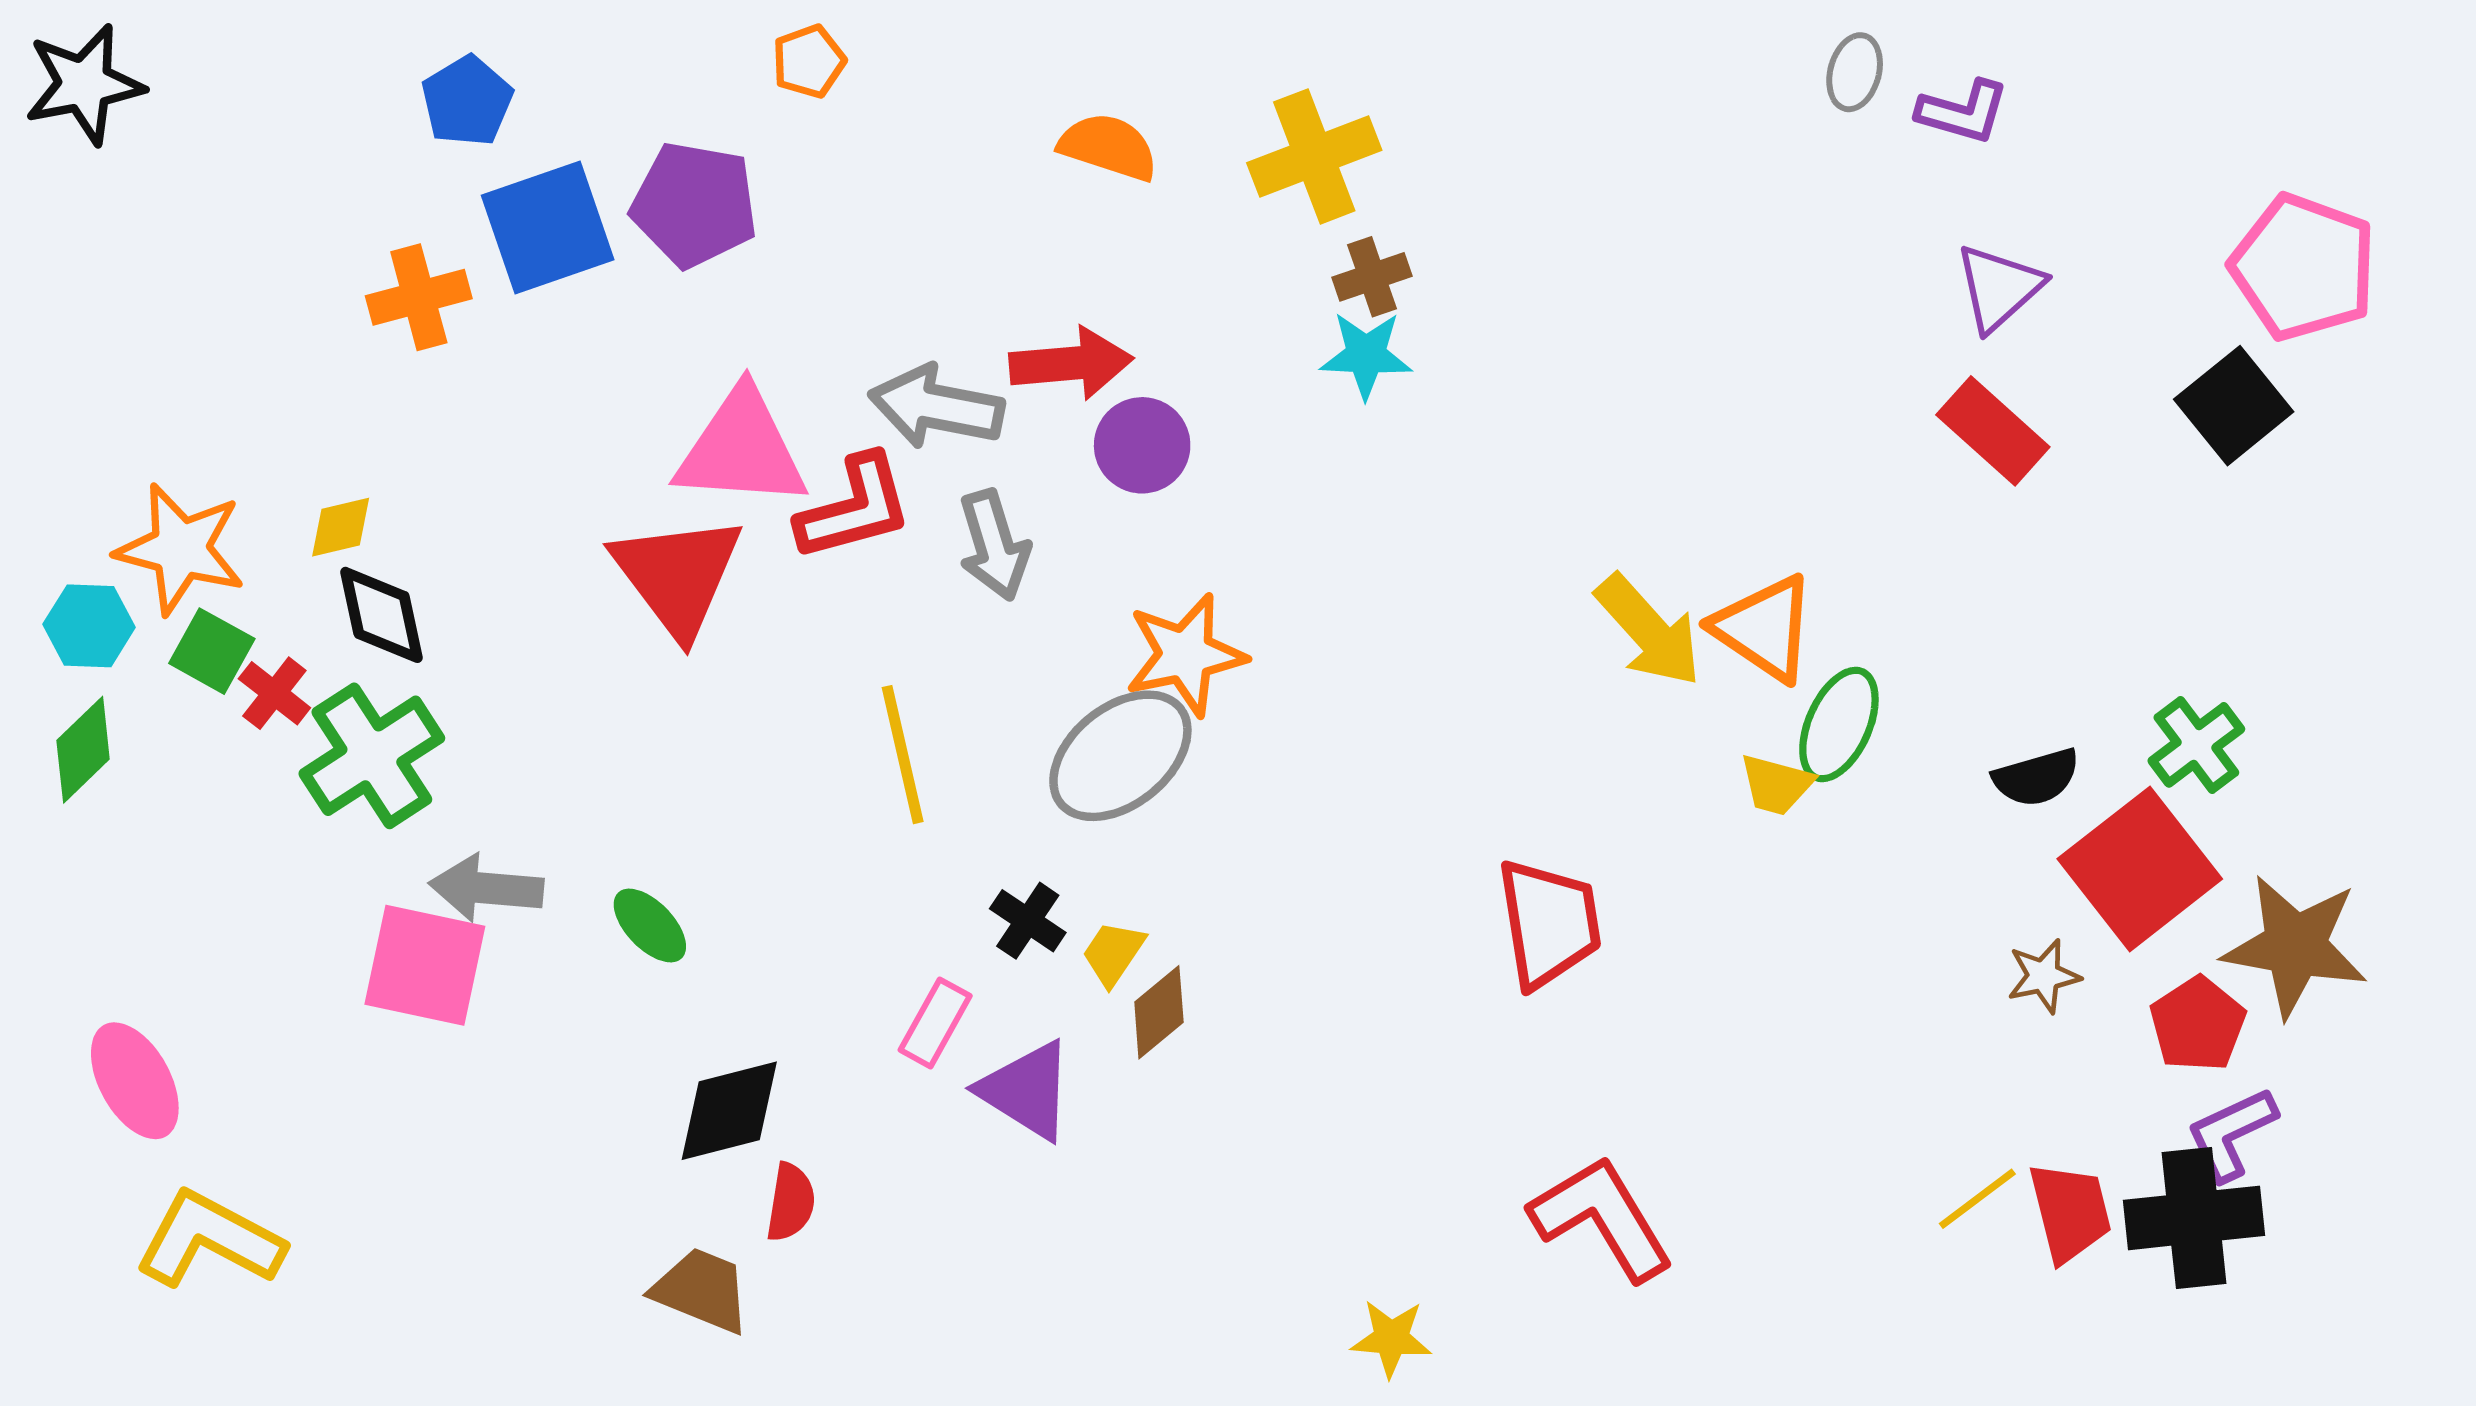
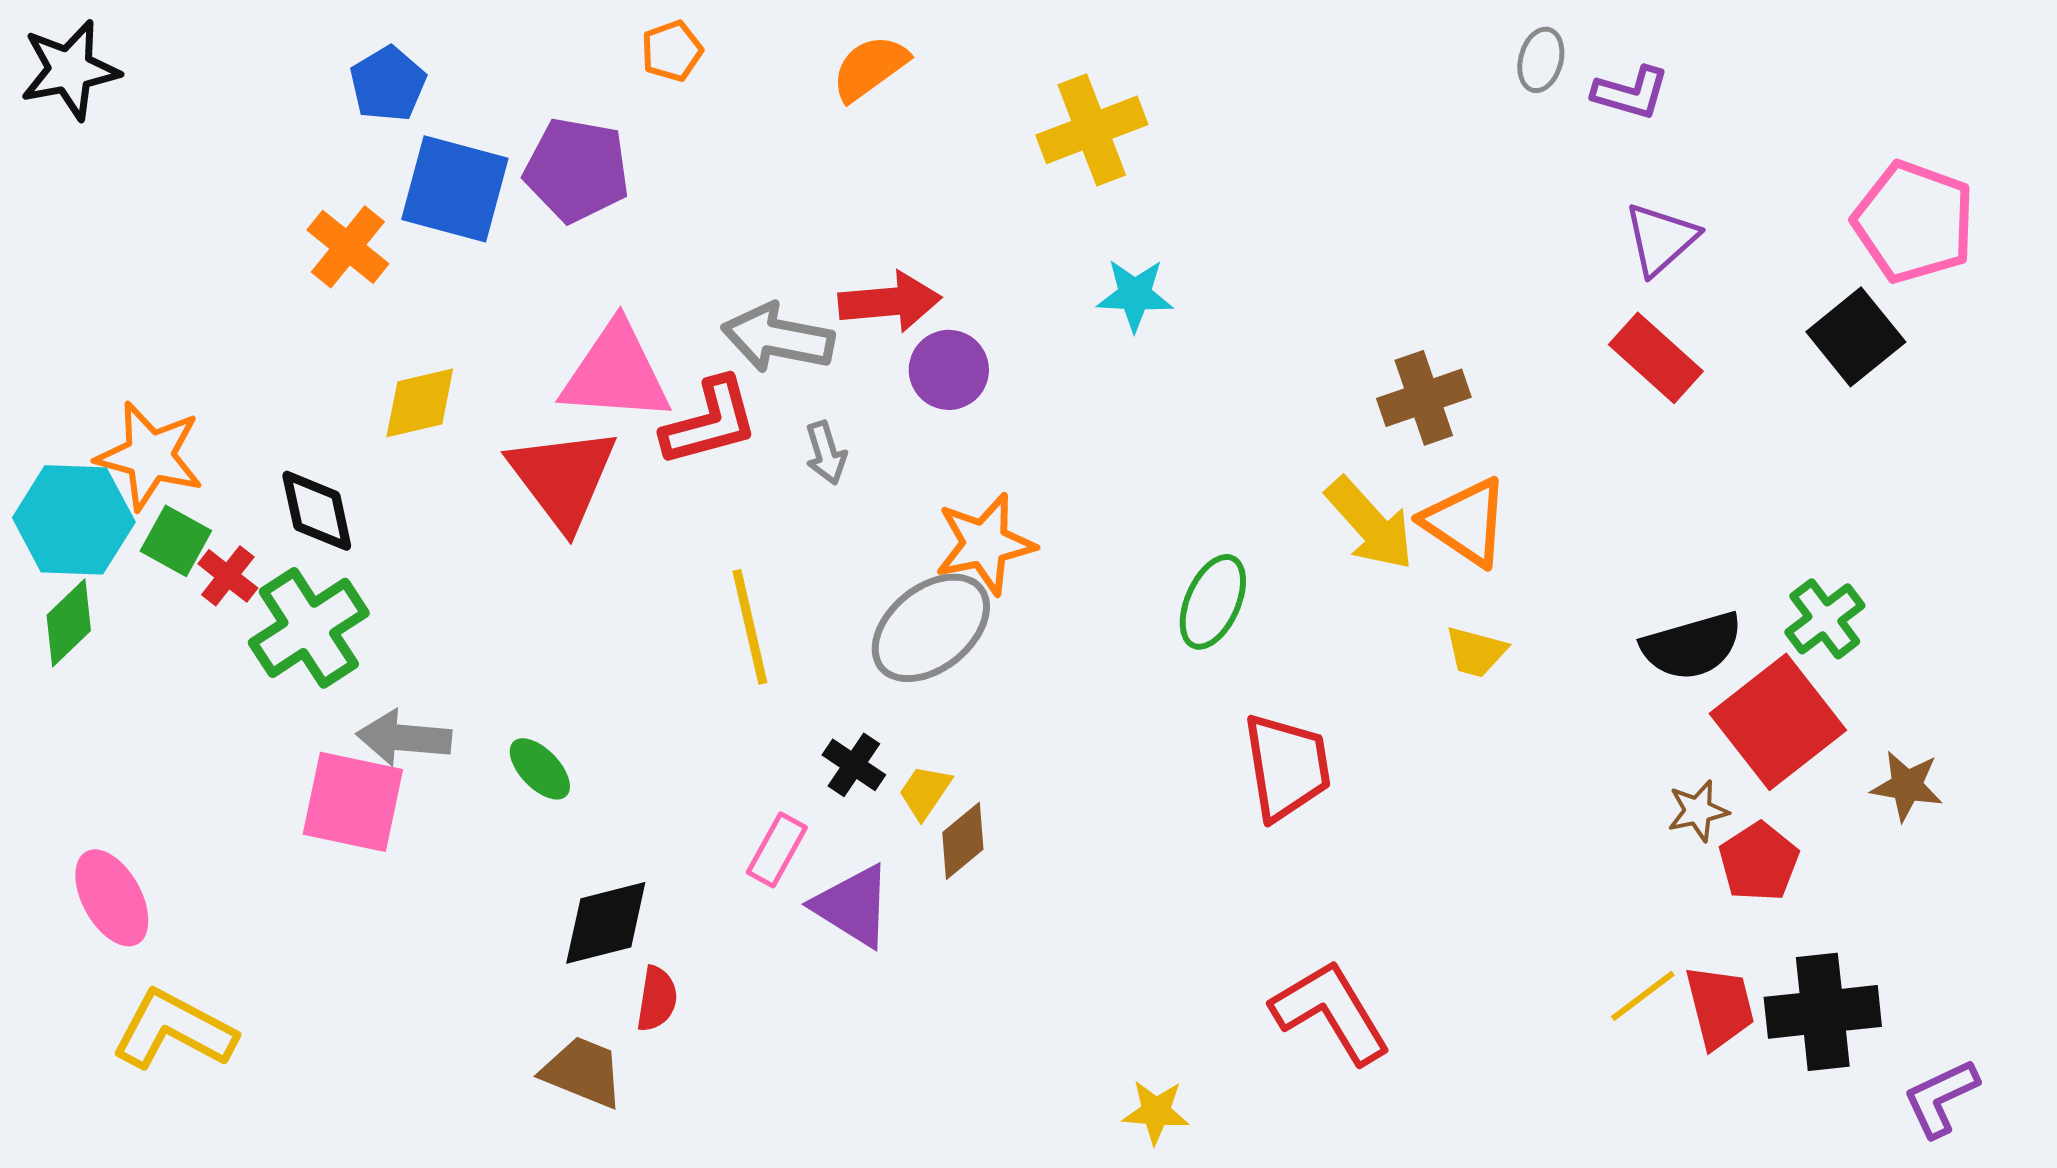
orange semicircle: (1108, 147) -> (870, 68), moved, turned -54
blue square: (548, 227) -> (455, 189), turned 34
brown cross: (1372, 277) -> (1424, 398), moved, size x1.4
orange cross: (419, 297) -> (348, 247), turned -36
yellow diamond: (341, 527) -> (420, 403), moved, size x1.4
gray arrow: (994, 545) -> (826, 453), size x0.7
cyan hexagon: (89, 626) -> (74, 520), size x1.6
green ellipse: (1839, 725) -> (1213, 602), moved
black semicircle: (2036, 777) -> (1692, 646), size x1.4
brown star: (2295, 946) -> (1907, 786), size x0.6
red pentagon: (2198, 1024) -> (1759, 862), moved
purple L-shape: (2231, 1134) -> (1941, 1098), moved

